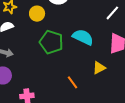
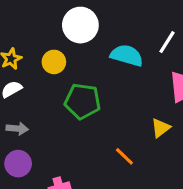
cyan semicircle: (83, 37) -> (127, 55), moved

